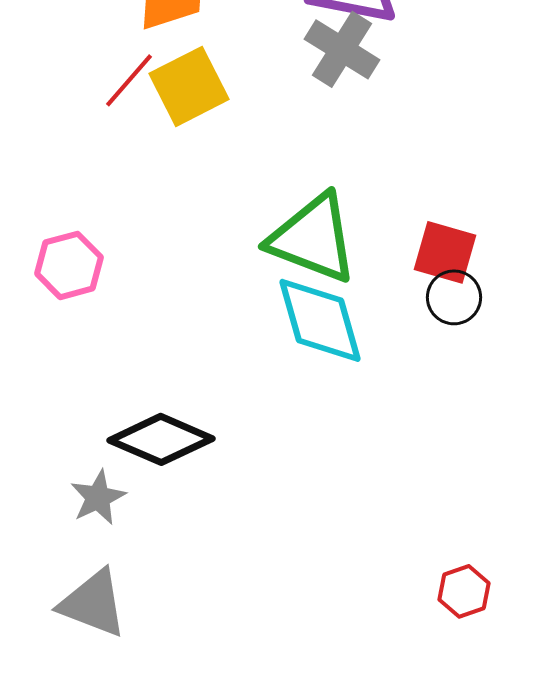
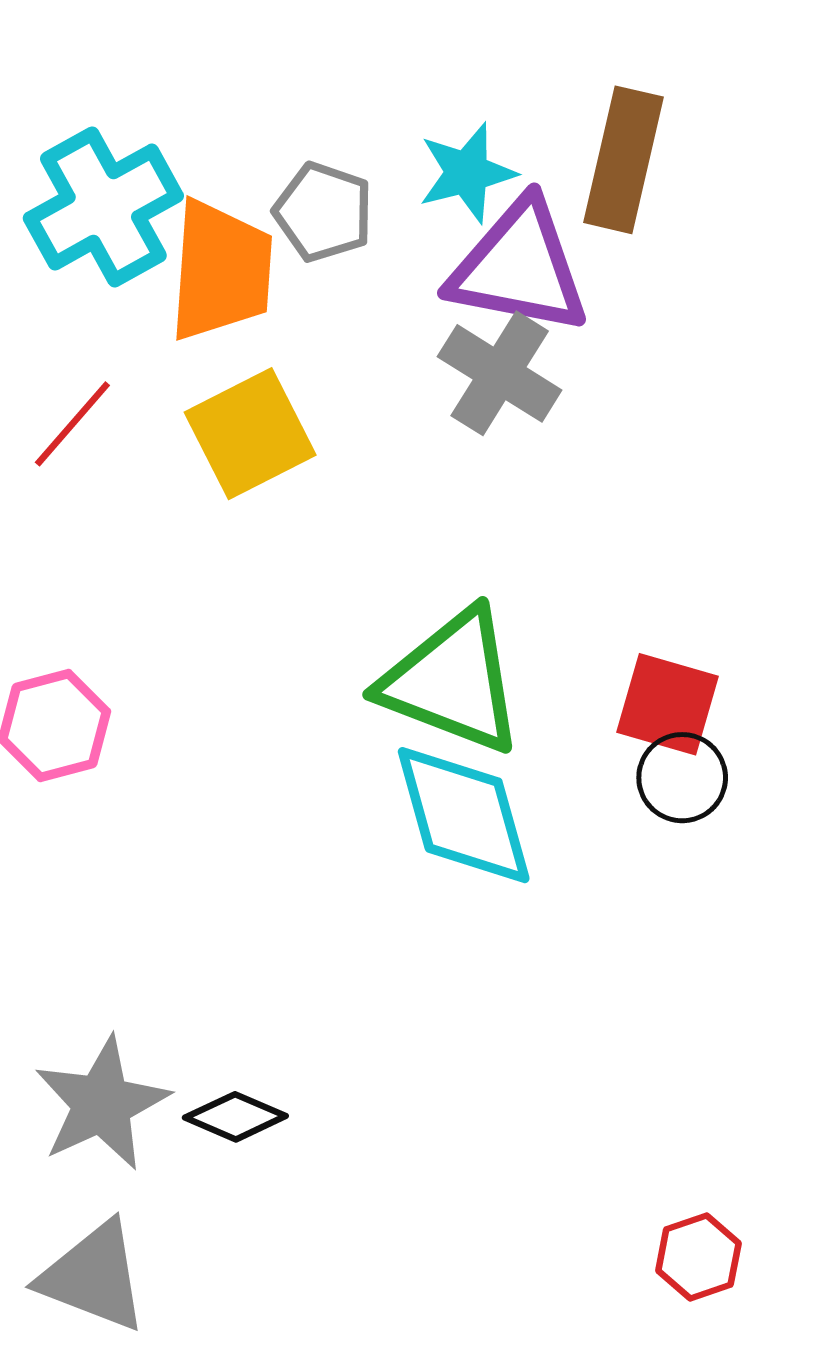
red line: (129, 80) -> (72, 424), moved
black diamond: (161, 439) -> (235, 1117), moved, size x0.6
gray star: (98, 497) -> (102, 1104), size x1.5

